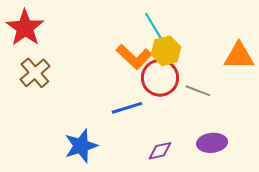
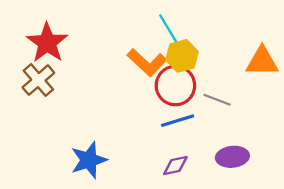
red star: (25, 28) -> (47, 43), moved
blue line: (127, 108) -> (178, 121), moved

